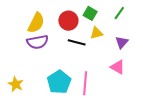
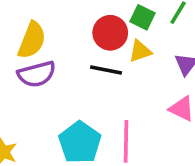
green square: (90, 13) -> (142, 17), moved
red circle: (68, 21) -> (110, 33), moved

